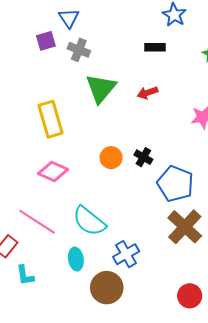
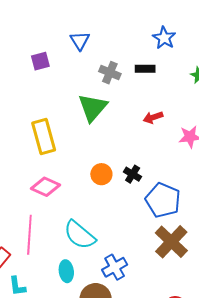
blue triangle: (69, 18) -> (80, 41), moved
gray cross: (79, 50) -> (110, 73), moved
red arrow: (148, 93) -> (153, 117), moved
pink line: (37, 222) -> (29, 235), turned 60

